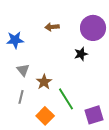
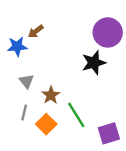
brown arrow: (52, 27) -> (36, 31), moved, turned -32
black star: (81, 54) -> (94, 63), size x1.5
orange square: (45, 116) -> (46, 124), moved

